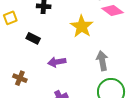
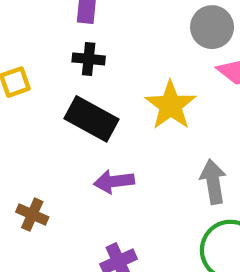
black rectangle: (33, 38) -> (92, 119), moved, size x1.6

